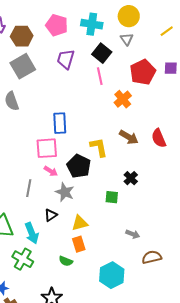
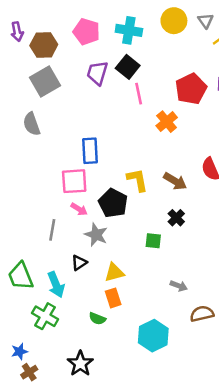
gray triangle: (127, 39) -> (206, 21), moved
black square: (102, 53) -> (128, 67), moved
brown arrow: (129, 137) -> (175, 181), moved

